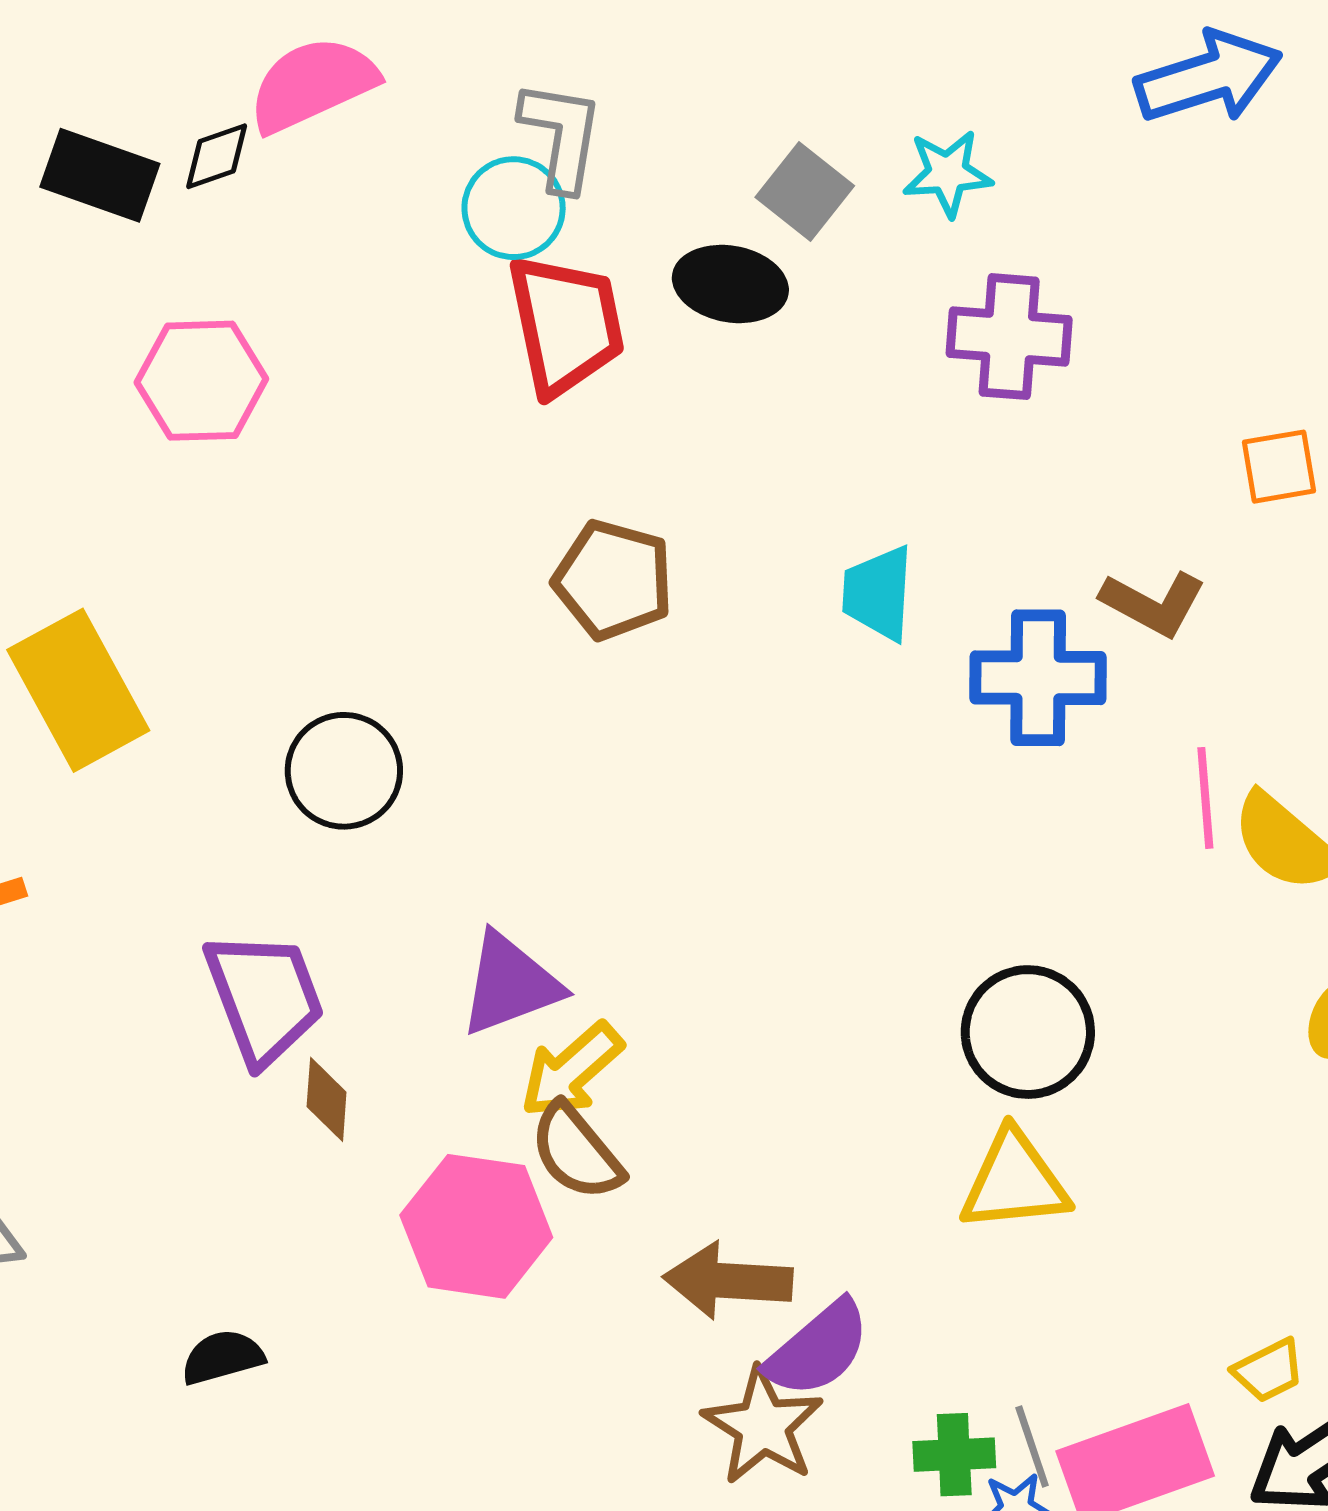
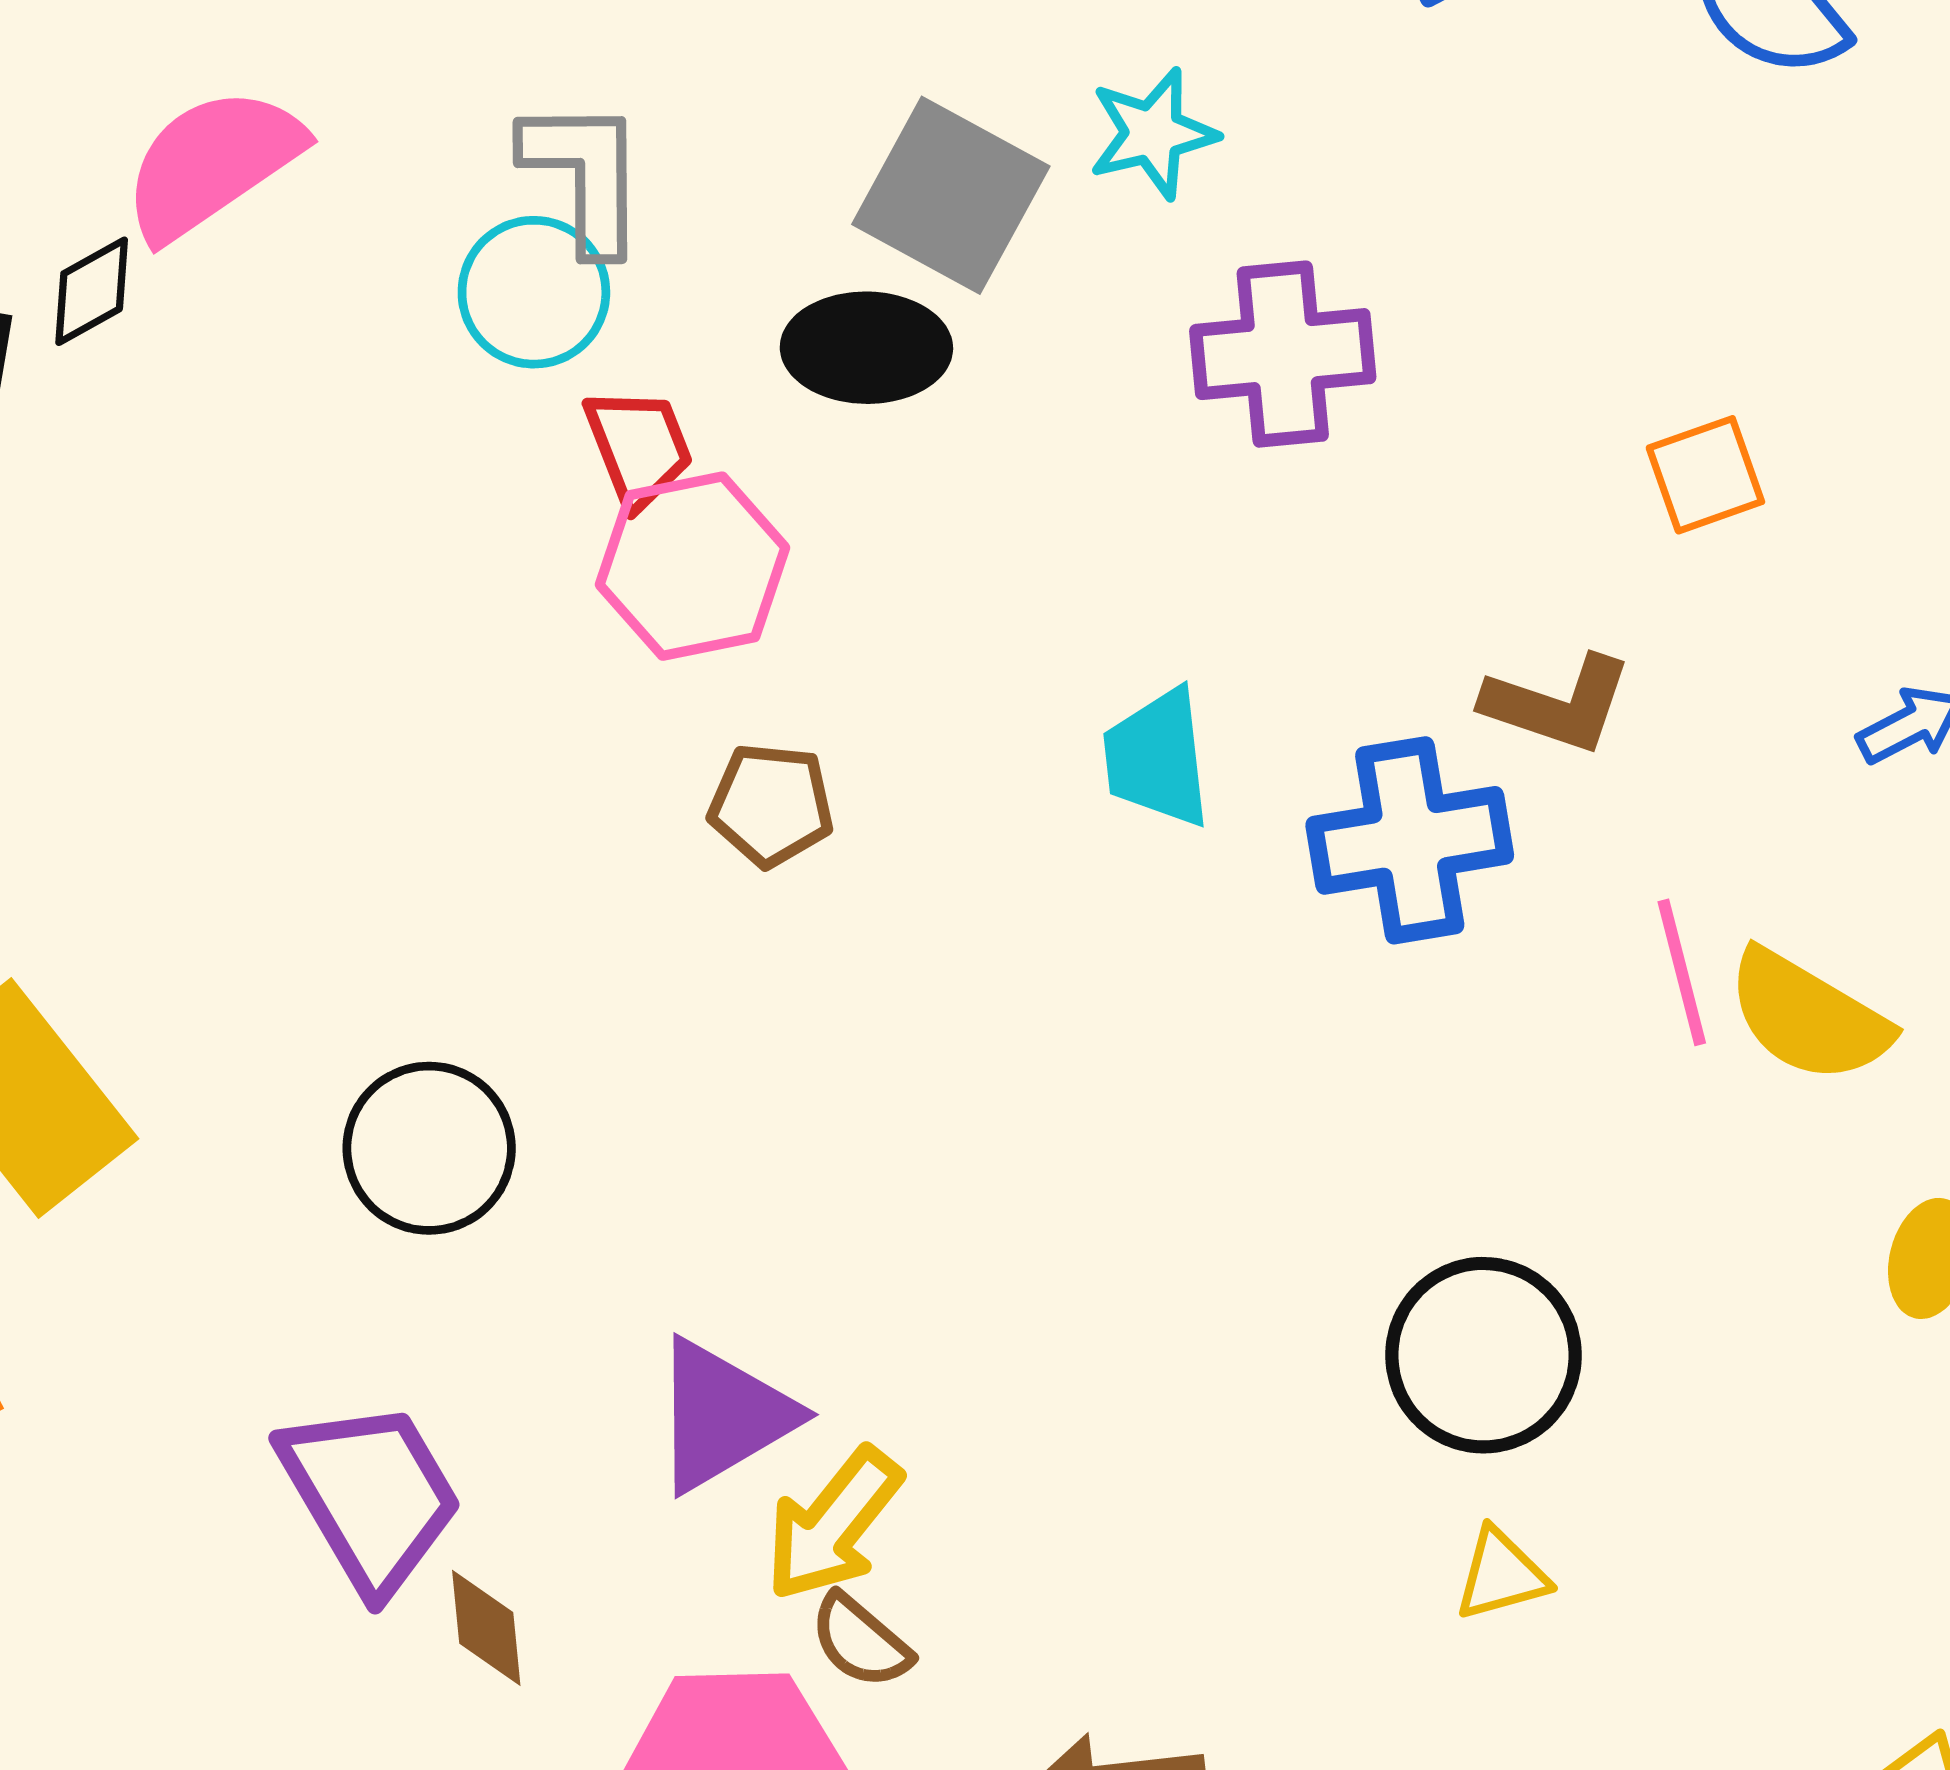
gray square: (805, 191) -> (951, 195), size x1.4
red trapezoid: (566, 324) -> (639, 447), size x0.6
pink hexagon: (201, 381) -> (692, 566), moved
brown pentagon: (613, 580) -> (771, 805), size x0.7
brown semicircle: (576, 1152) -> (860, 1641), size x0.7
yellow triangle: (1014, 1181) -> (1501, 1575), size x0.6

